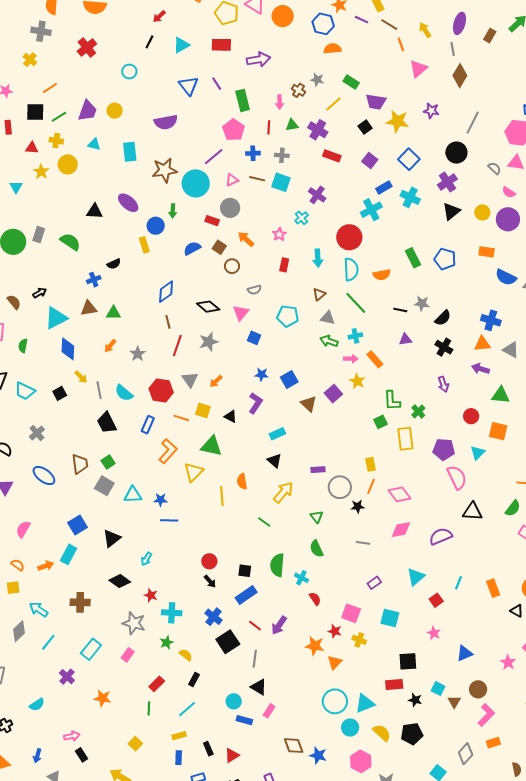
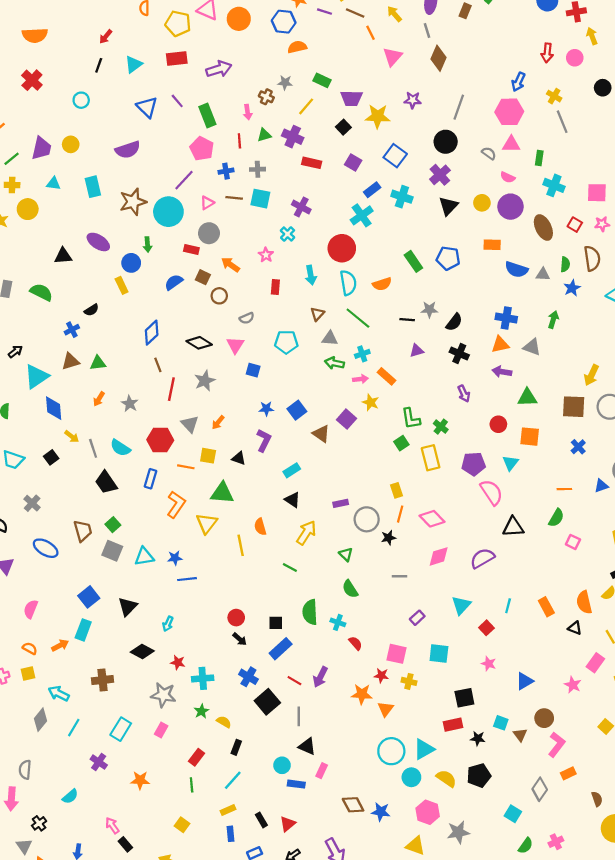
pink arrow: (72, 736) -> (112, 826), turned -105

